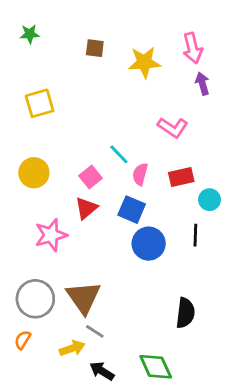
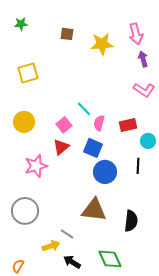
pink L-shape: (173, 127) -> (144, 90), moved
brown triangle: (83, 297) -> (94, 210), moved, turned -48
orange semicircle: (23, 340) -> (18, 266), moved

